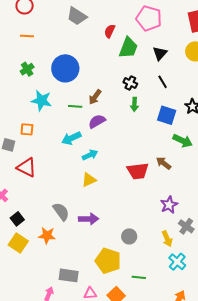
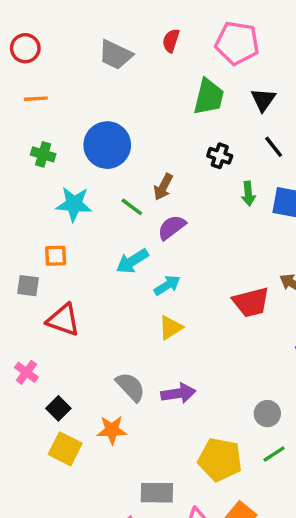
red semicircle: (110, 31) -> (171, 41), moved
green cross: (27, 69) -> (43, 154), turned -32
green arrow: (134, 104) -> (248, 194), moved
green line: (75, 106) -> (132, 207), turned 40
gray circle: (129, 236) -> (267, 414), moved
green line: (139, 277) -> (274, 454), moved, turned -32

